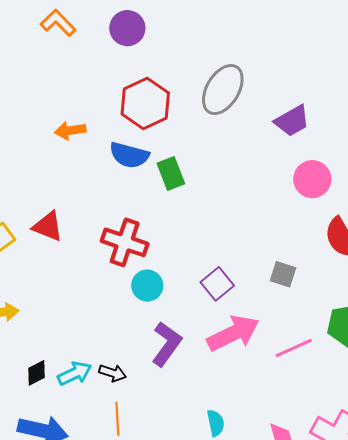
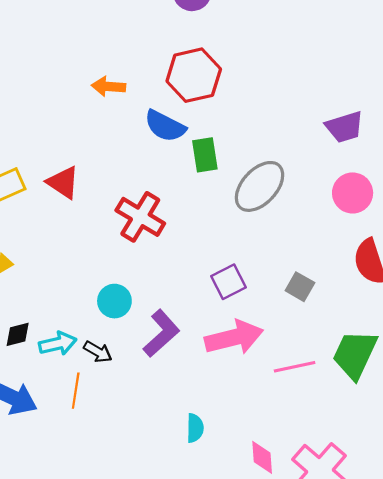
gray ellipse: (223, 90) -> (260, 186), moved
cyan circle: (147, 286) -> (114, 301), moved
orange line: (117, 419) -> (76, 391), moved

